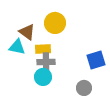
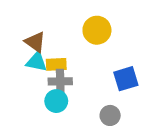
yellow circle: (55, 23) -> (97, 30), moved
cyan triangle: (17, 47) -> (37, 62), moved

